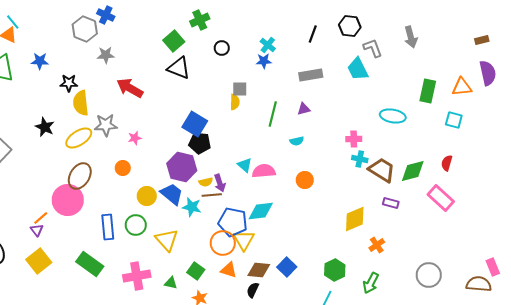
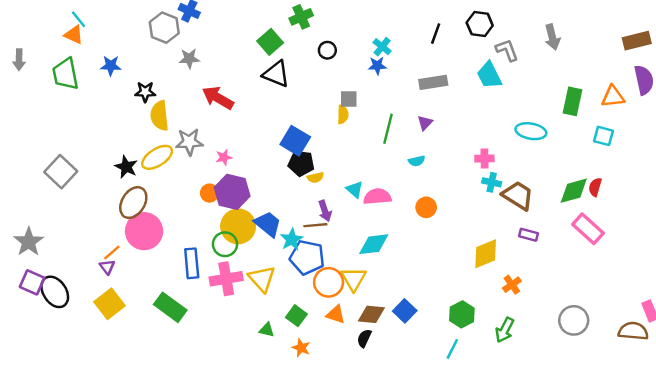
brown rectangle: (482, 40) -> (637, 41), size x1.6
purple triangle: (304, 109) -> (425, 123), turned -32
black star: (45, 127) -> (126, 167), moved
purple hexagon: (182, 167) -> (232, 192), moved
green diamond: (413, 171) -> (574, 191), moved
brown ellipse: (80, 176) -> (133, 203), moved
yellow semicircle: (206, 182) -> (315, 178), moved
yellow circle: (147, 196) -> (238, 226), size x1.5
cyan star: (192, 207) -> (292, 239), turned 30
blue pentagon: (233, 222) -> (307, 257), moved
green circle: (136, 225) -> (225, 244), moved
pink cross: (137, 276) -> (226, 279), moved

